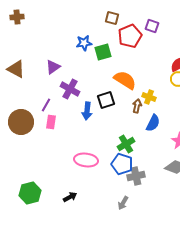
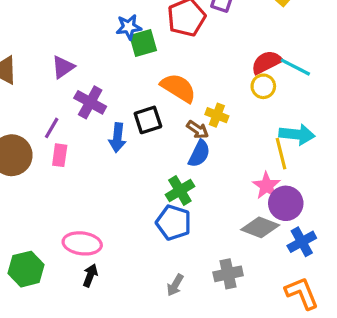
blue star: (84, 43) -> (129, 27), moved
brown arrow: (137, 106) -> (198, 130), turned 112
blue semicircle: (153, 123) -> (199, 154), moved
pink ellipse: (86, 160) -> (82, 243), moved
gray cross: (136, 176) -> (228, 274), moved
black arrow: (70, 197) -> (90, 275), turned -40

